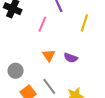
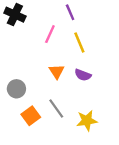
yellow line: (84, 23) -> (79, 43), moved, turned -42

